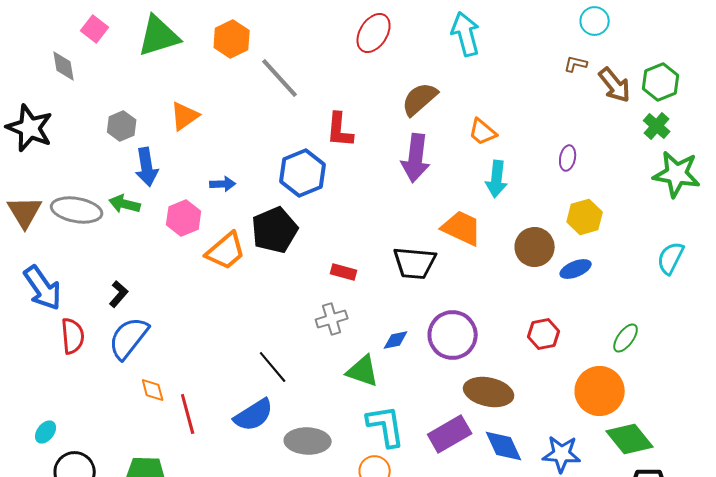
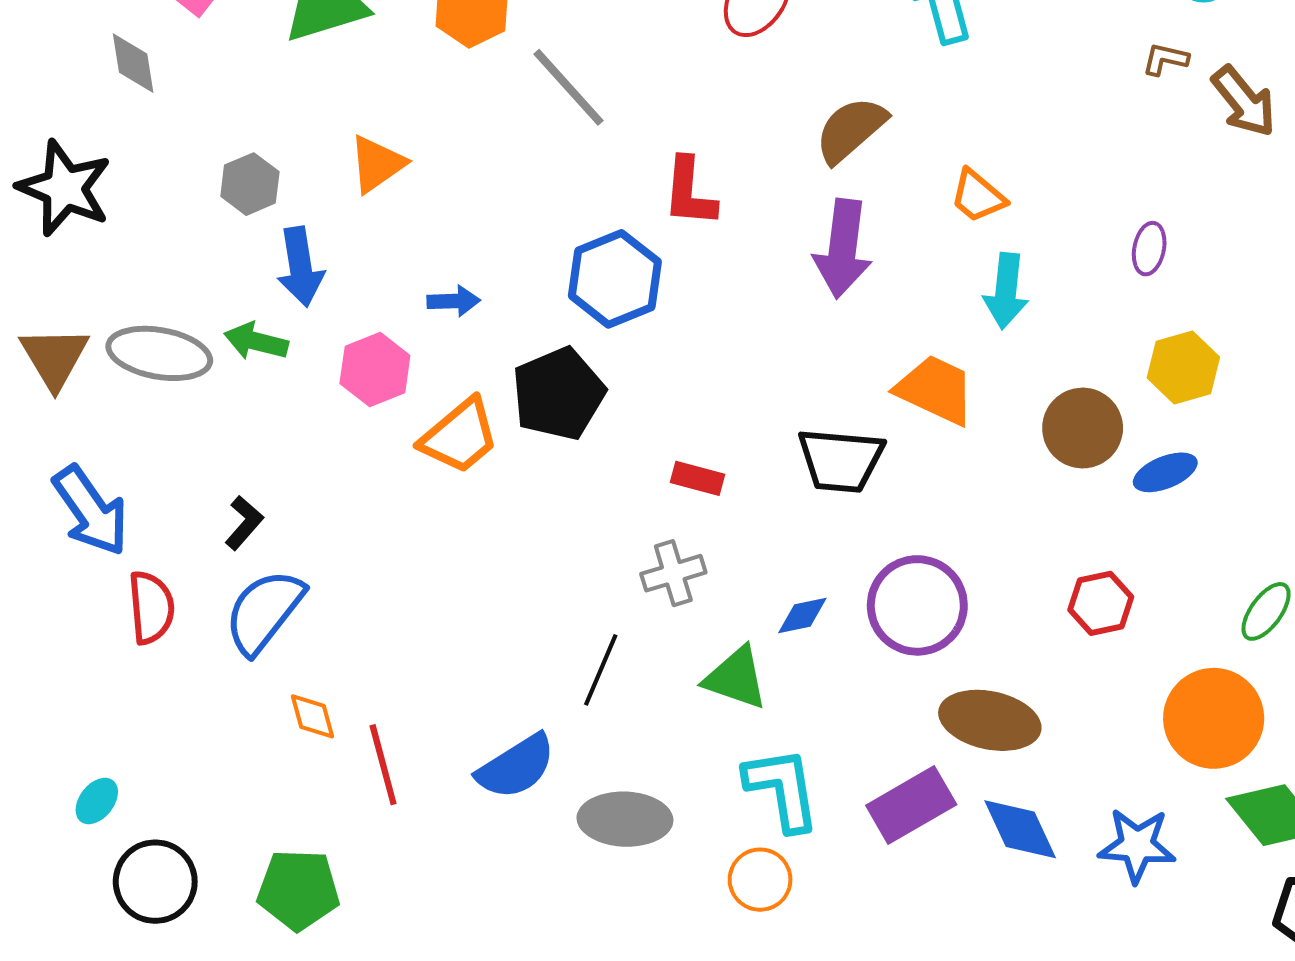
black line: (273, 367) -> (601, 670), moved, turned 63

